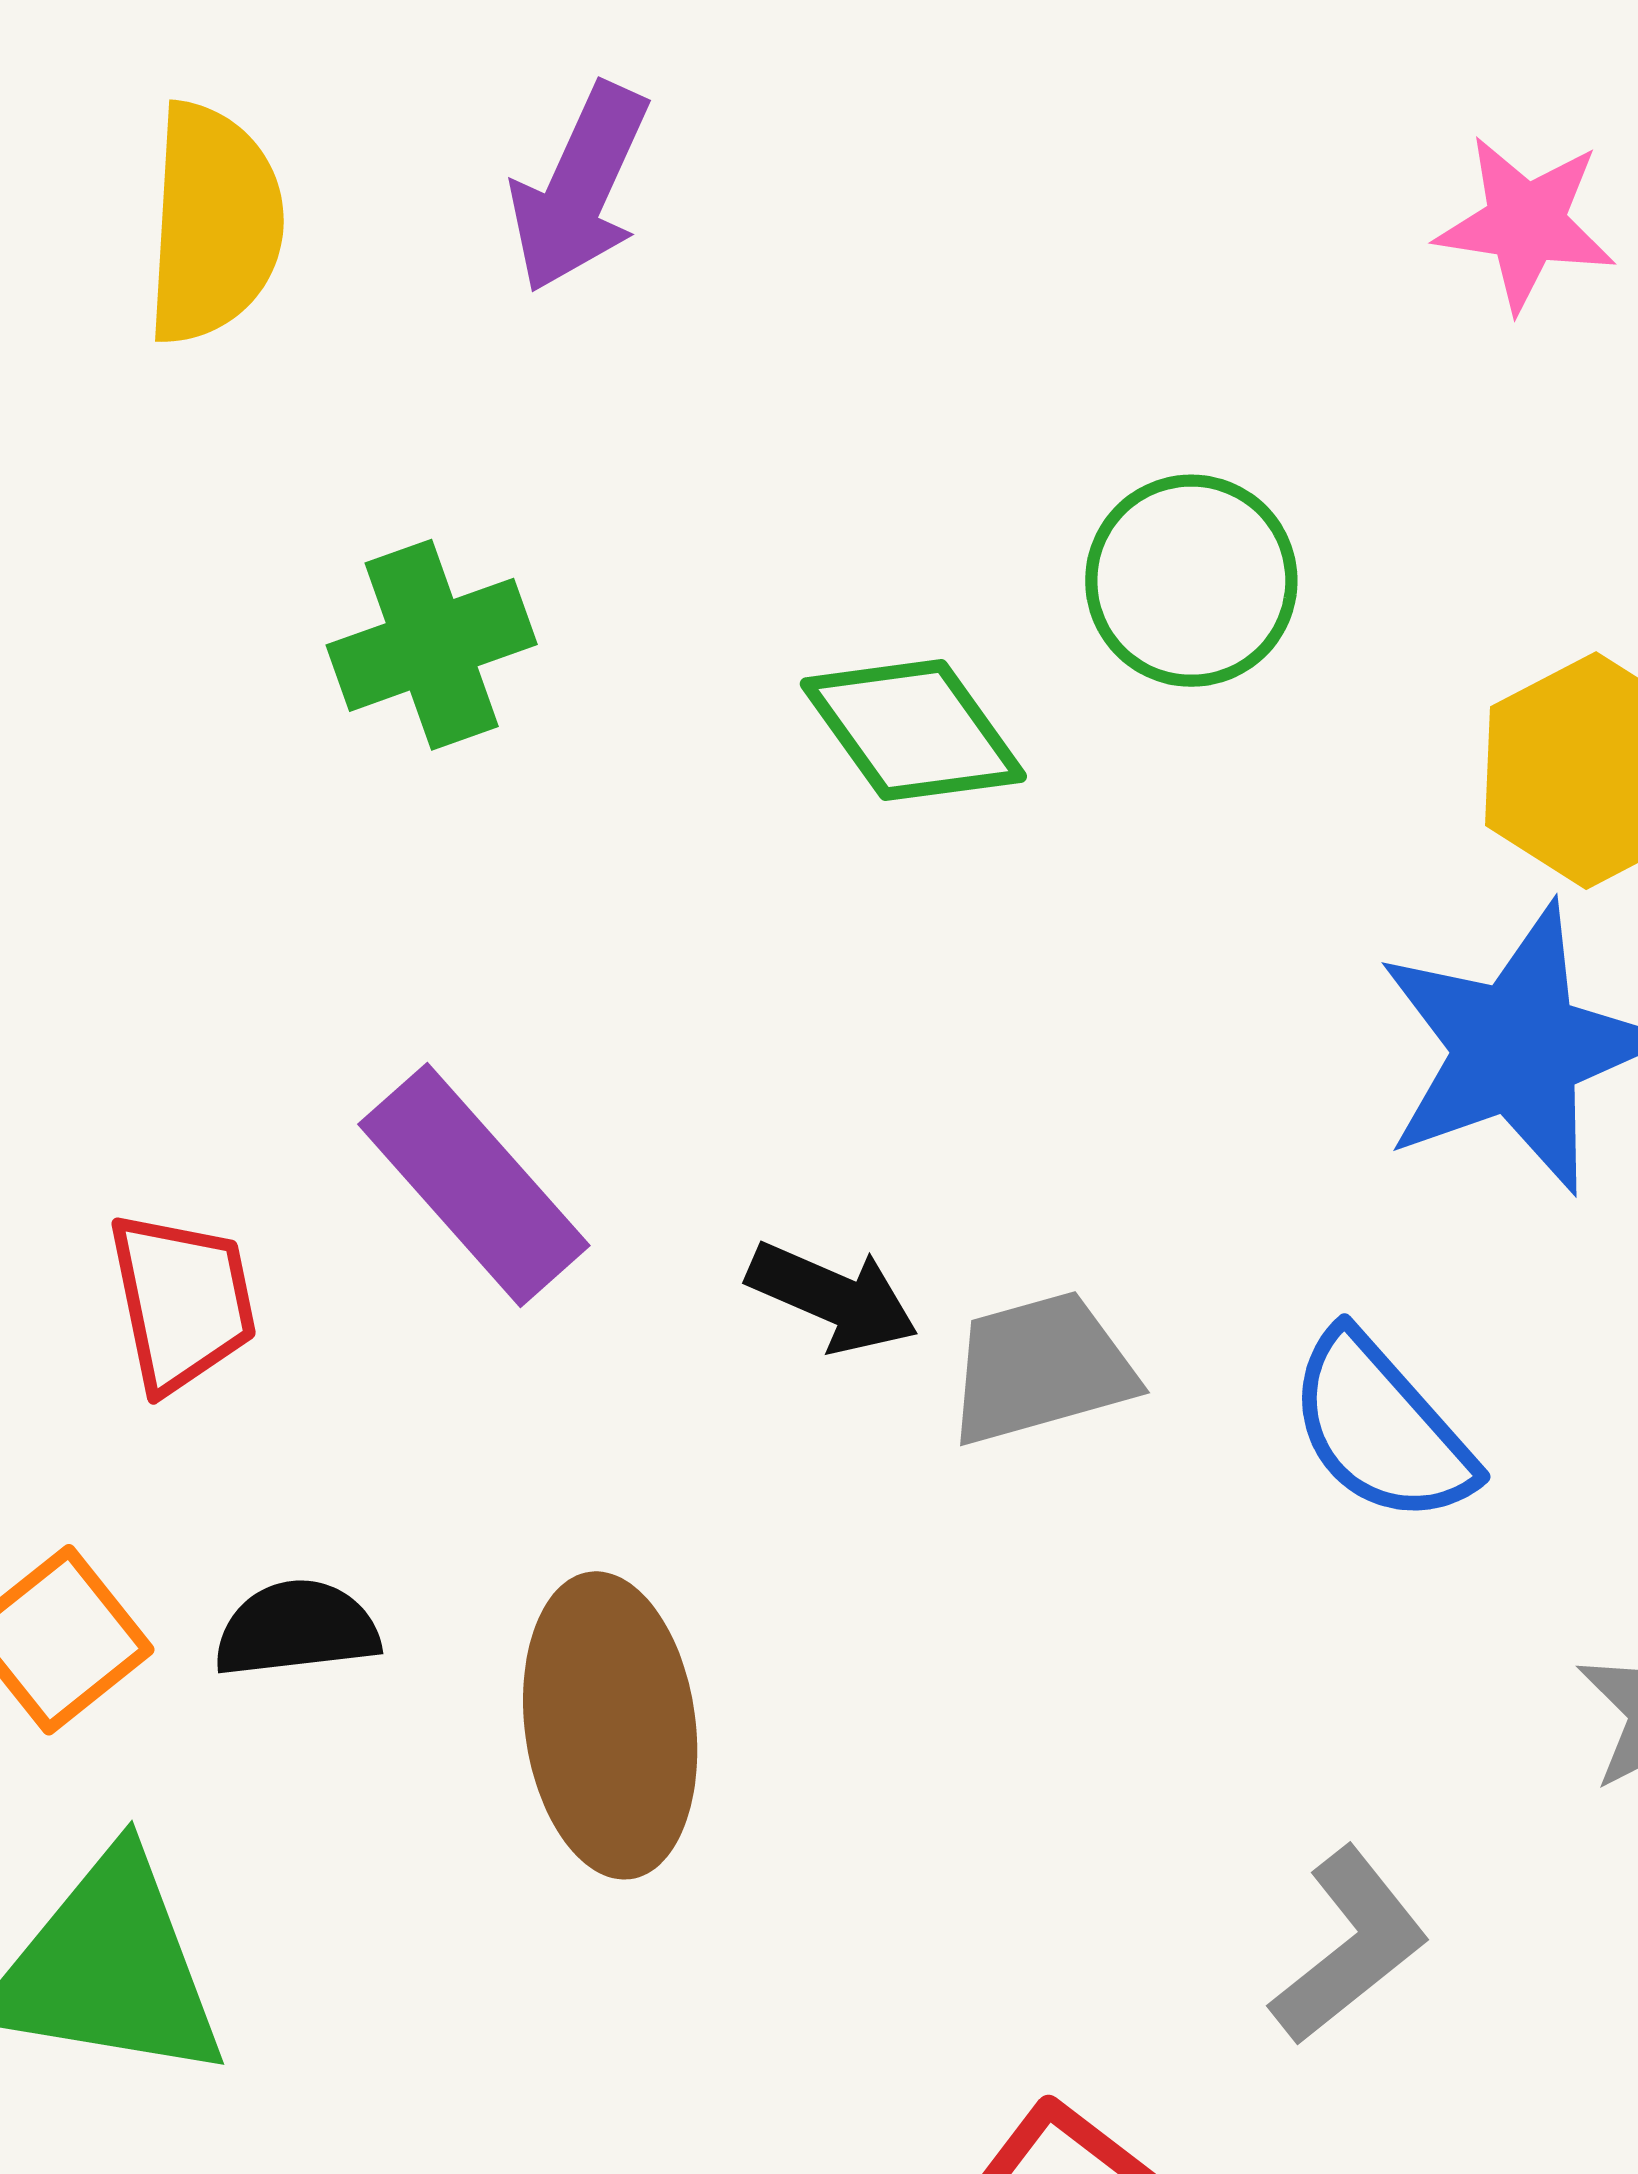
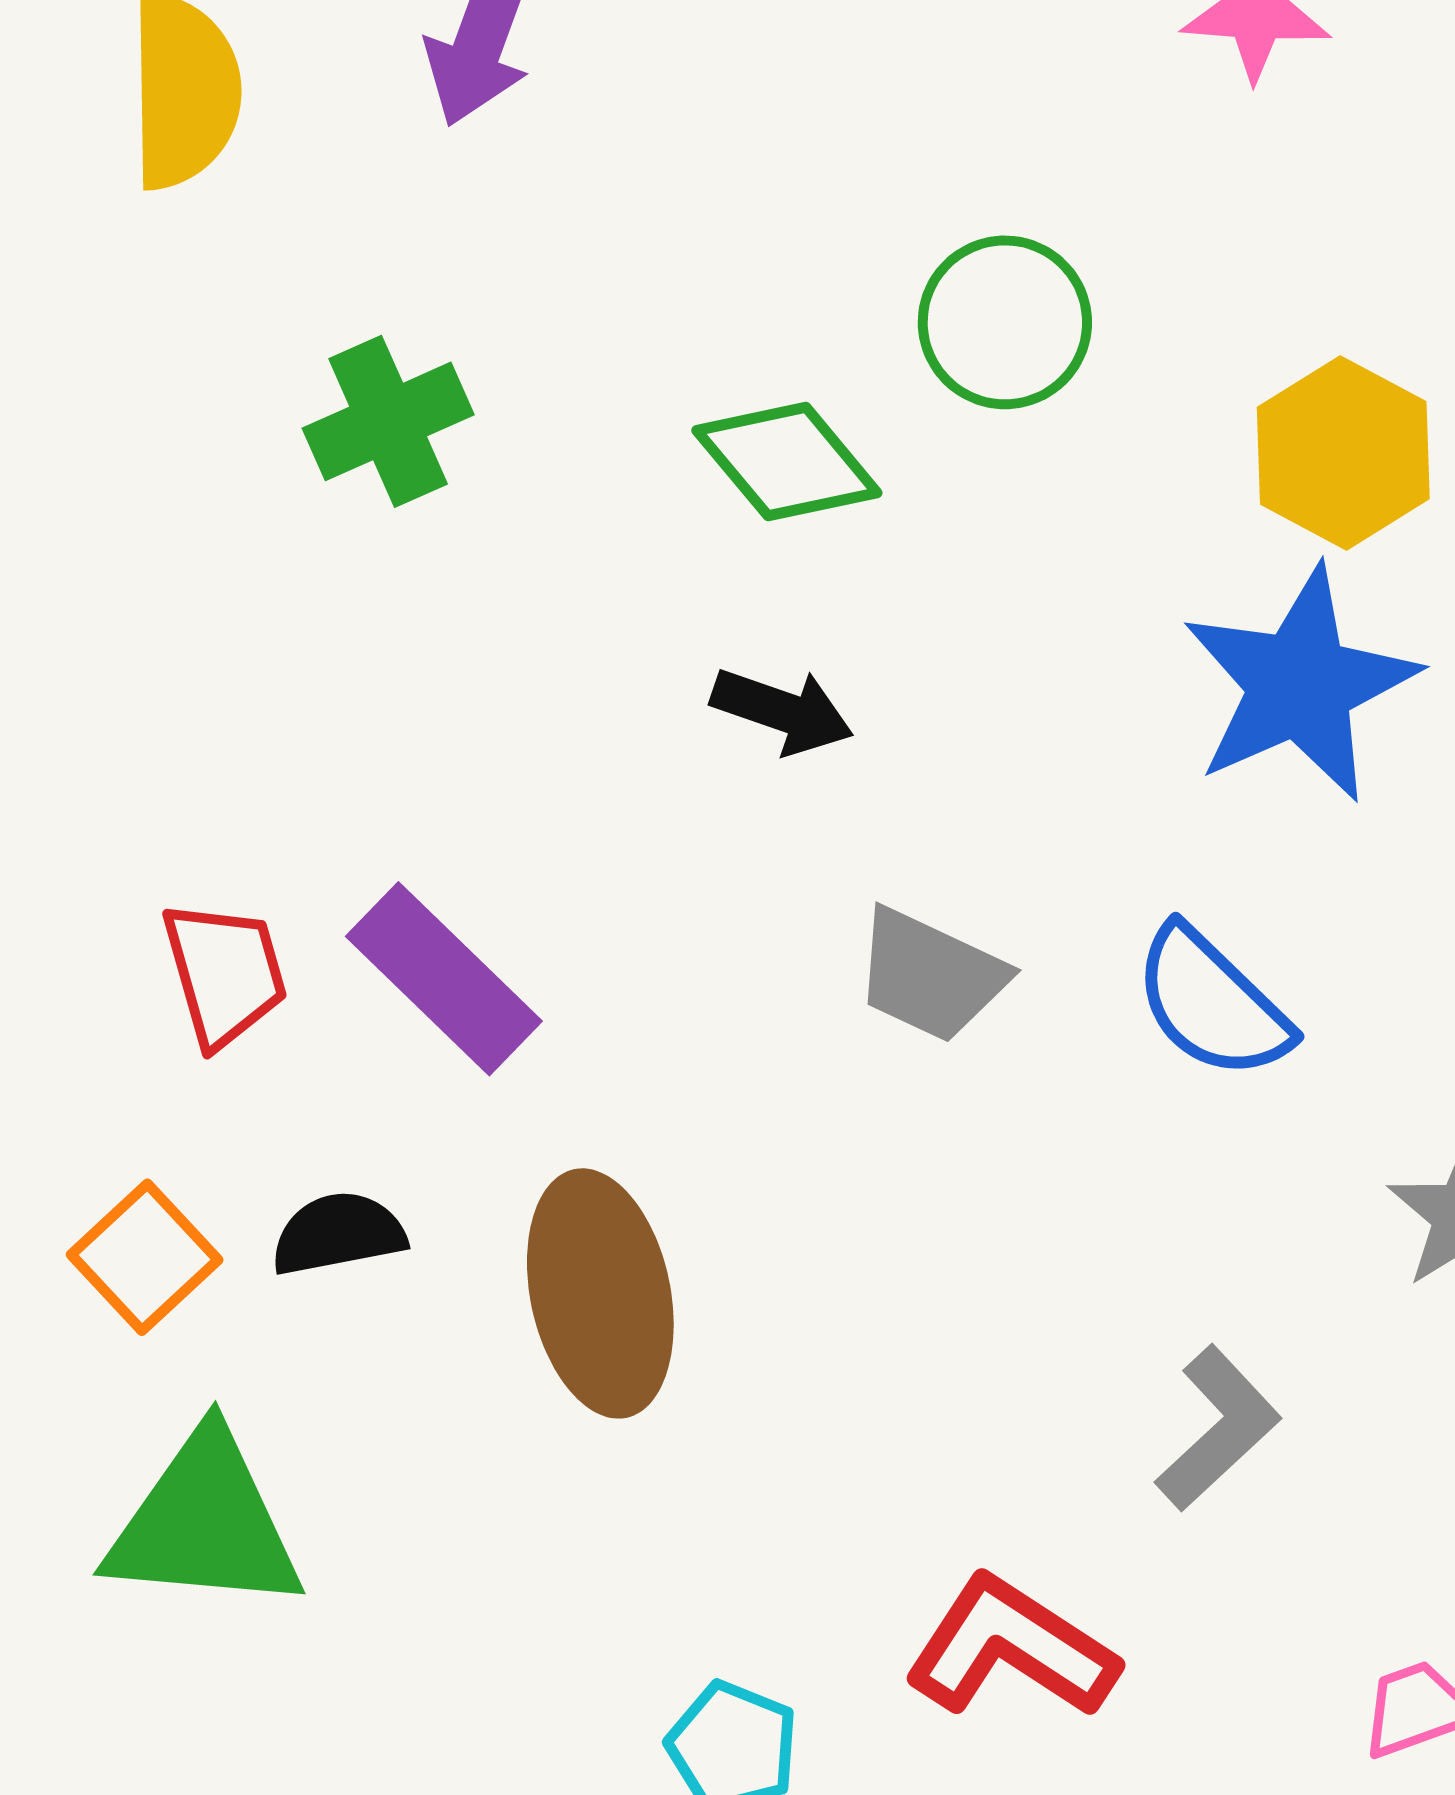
purple rectangle: (474, 1185) -> (444, 979), moved
black arrow: (833, 1297) -> (782, 711), moved
gray trapezoid: (1041, 1368) -> (930, 975), turned -135

